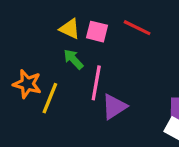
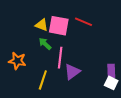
pink square: (97, 32) -> (59, 26), size x1.5
yellow line: (50, 98) -> (43, 80), moved

